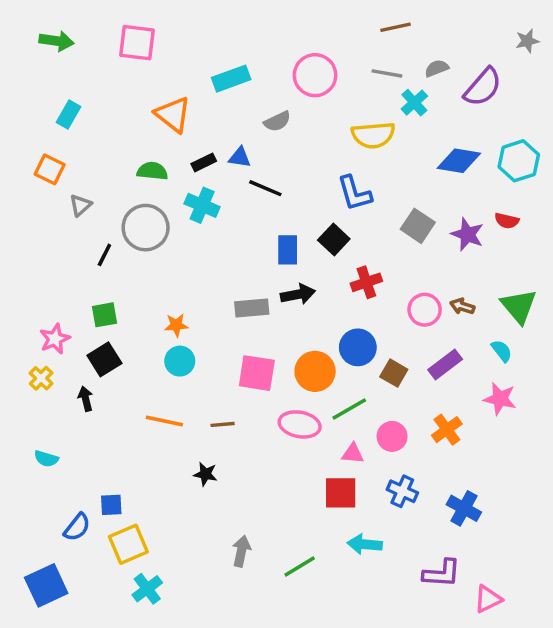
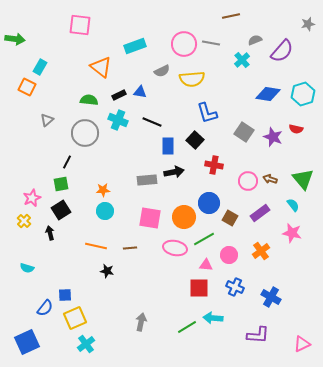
green arrow: (56, 41) -> (15, 39), moved
gray line: (387, 73) -> (211, 43), moved
yellow semicircle: (373, 135) -> (192, 79), moved
orange square: (50, 169) -> (27, 87), moved
black line: (265, 188) -> (152, 122), moved
black line: (104, 255) -> (67, 162), moved
red cross: (366, 282) -> (214, 165), turned 30
black star: (205, 474) -> (107, 271), moved
green line: (300, 567) -> (187, 327), moved
pink triangle: (488, 599) -> (302, 344), moved

